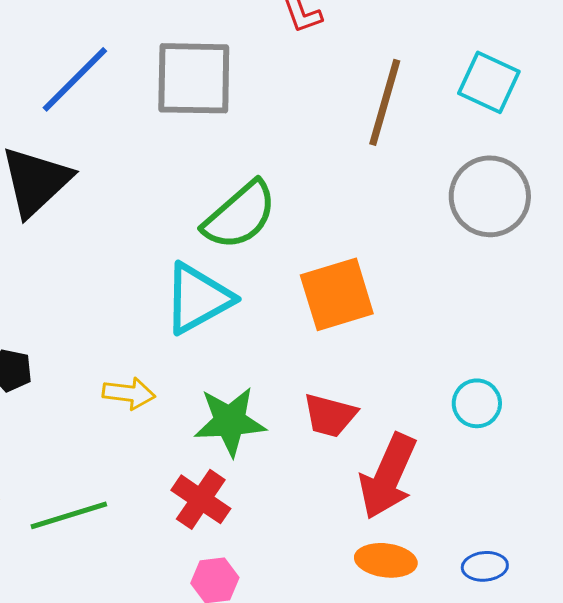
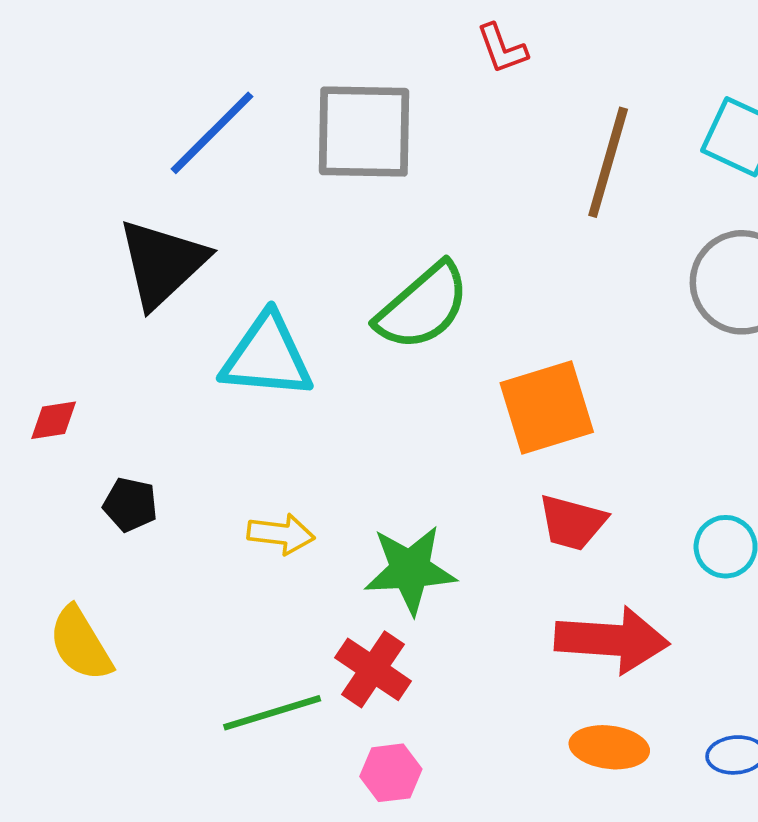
cyan triangle: (198, 298) -> (267, 356), moved, turned 34
red trapezoid: (330, 415) -> (572, 522), moved
red arrow: (388, 476) -> (612, 640), turned -110
green line: (69, 515) -> (272, 713), moved

